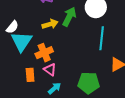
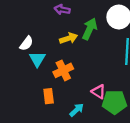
cyan triangle: (22, 41) -> (37, 59), size x0.7
pink triangle: (50, 70) -> (99, 92), moved

